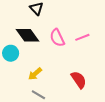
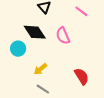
pink line: (82, 37) -> (81, 11), moved, turned 56

